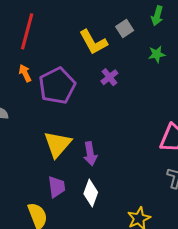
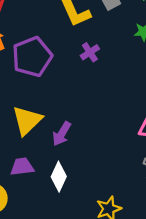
purple arrow: (90, 154) -> (62, 134), turned 35
purple trapezoid: (57, 187) -> (22, 167), turned -95

